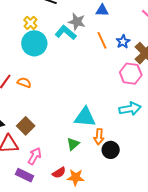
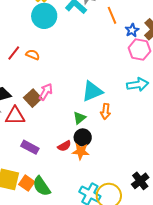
blue star: (123, 42) -> (132, 30), moved
cyan triangle: (85, 117) -> (92, 91), turned -30
black circle: (111, 150) -> (83, 137), moved
pink arrow: (35, 156) -> (46, 92), moved

